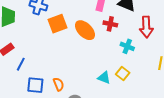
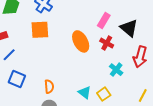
orange square: (58, 24) -> (40, 30), moved
orange semicircle: (59, 84) -> (49, 87), moved

